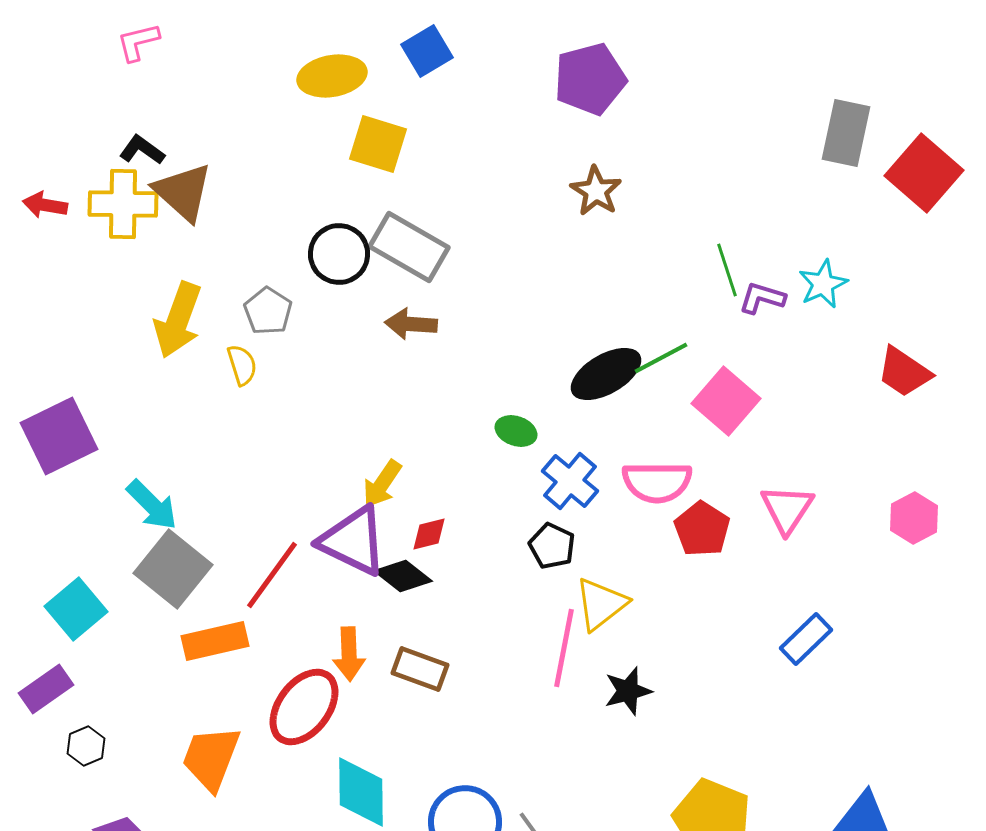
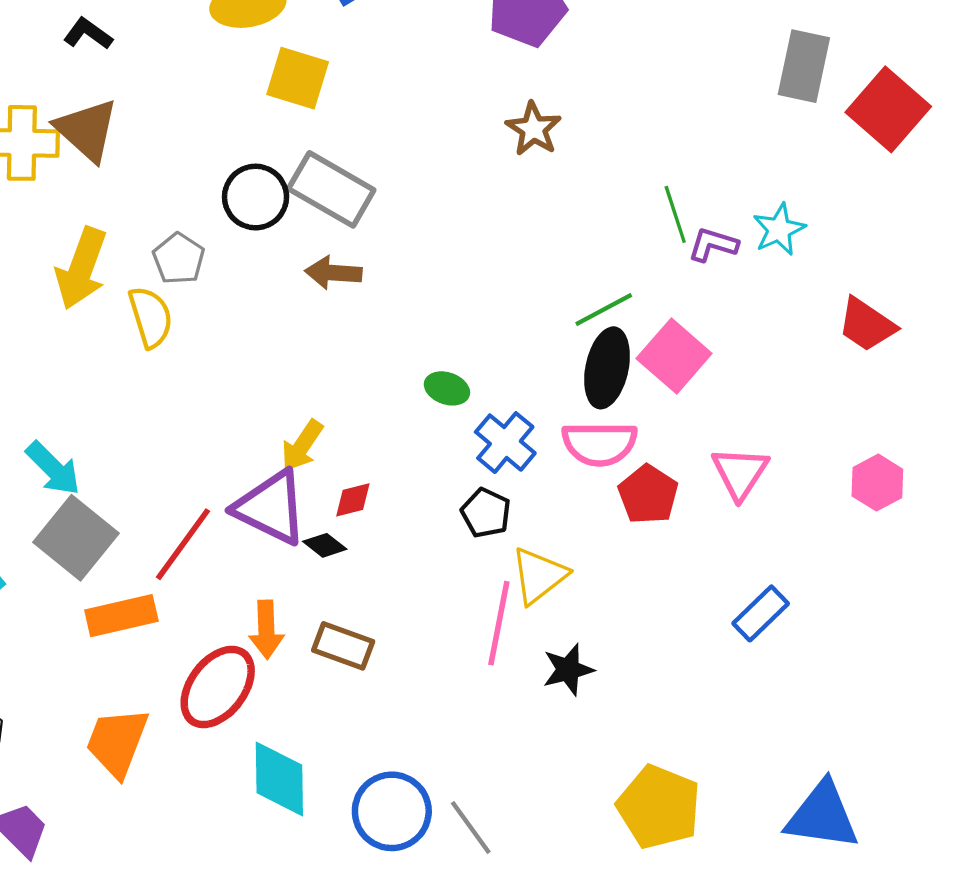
black L-shape: (142, 150) -> (88, 34), moved
yellow semicircle: (242, 365) -> (151, 317), size x1.4
black ellipse: (606, 374) -> (607, 368), moved, turned -48
black diamond: (403, 576) -> (325, 545), size x0.7

